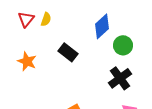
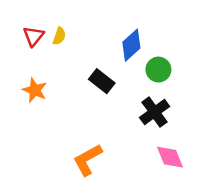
black rectangle: (68, 52) -> (102, 81), moved

